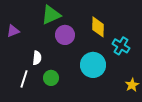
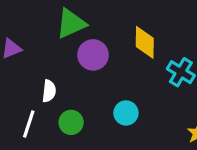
cyan circle: (93, 65) -> (126, 113), moved, size x0.6

